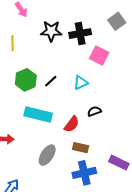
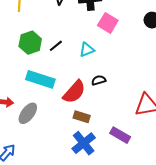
red semicircle: (72, 124) -> (74, 92), size x1.4
gray ellipse: (47, 155) -> (28, 113), moved
blue cross: (84, 173) -> (84, 143), turned -30

